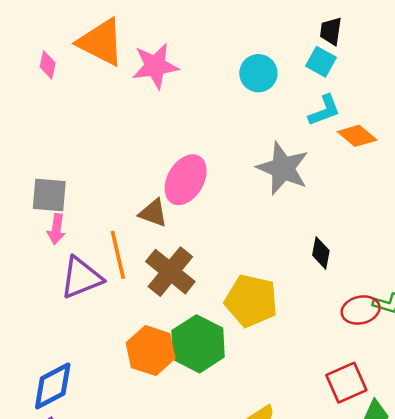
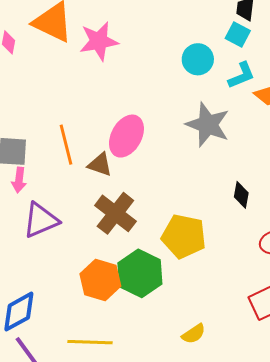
cyan circle: (258, 73) -> (198, 59), moved
orange line: (118, 255) -> (66, 145), moved

